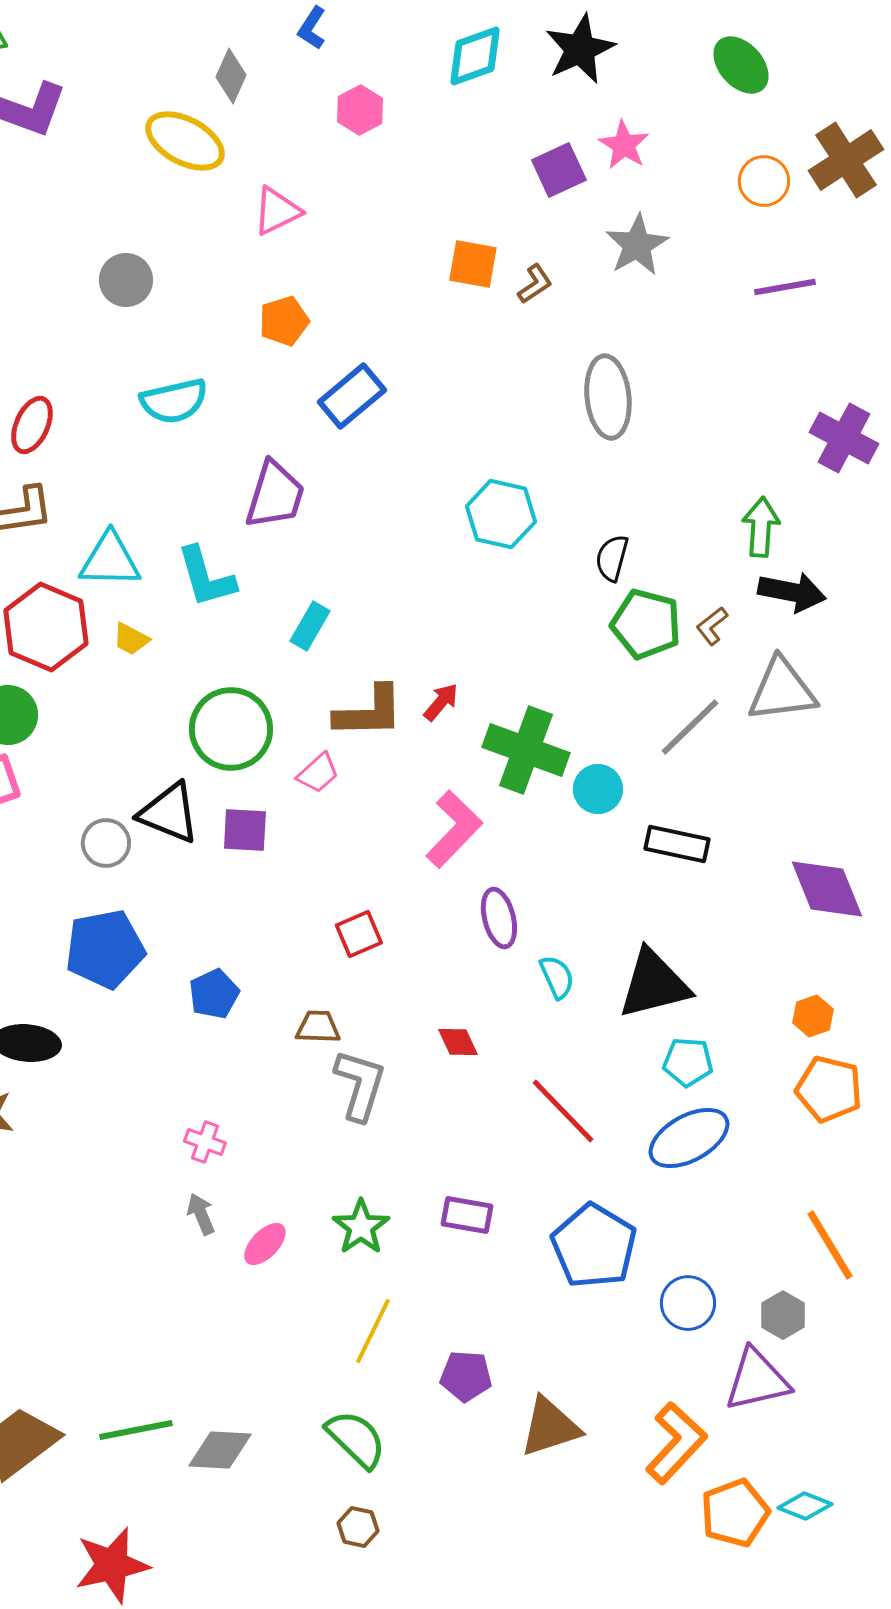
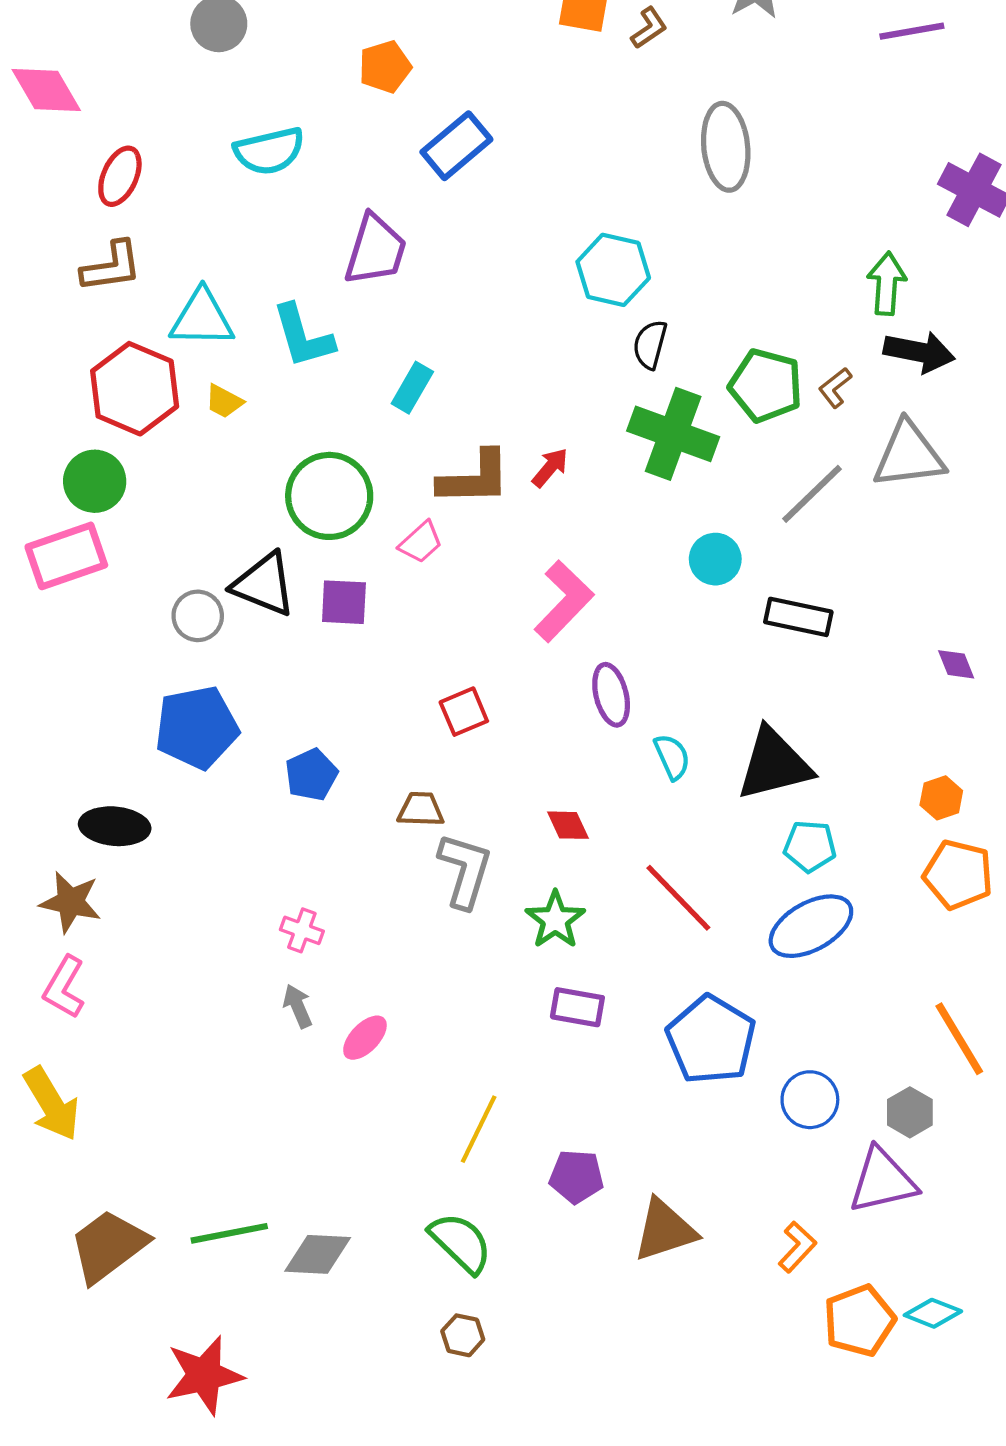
black semicircle: (612, 558) -> (650, 345), moved
green cross: (526, 750) -> (673, 434), moved
purple diamond: (827, 889) -> (956, 664), size x0.5
green star: (361, 1227) -> (555, 920), moved
orange L-shape: (676, 1443) -> (797, 1247), size x0.6

